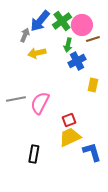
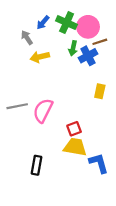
blue arrow: (40, 21) -> (43, 23), size x0.6
green cross: (62, 21) -> (67, 23), turned -30
gray arrow: (25, 35) -> (27, 38), turned -56
blue cross: (77, 61) -> (88, 56), moved
yellow trapezoid: (70, 137) -> (75, 147), turned 35

